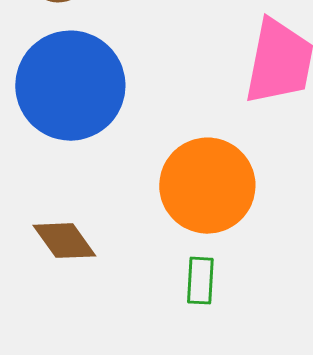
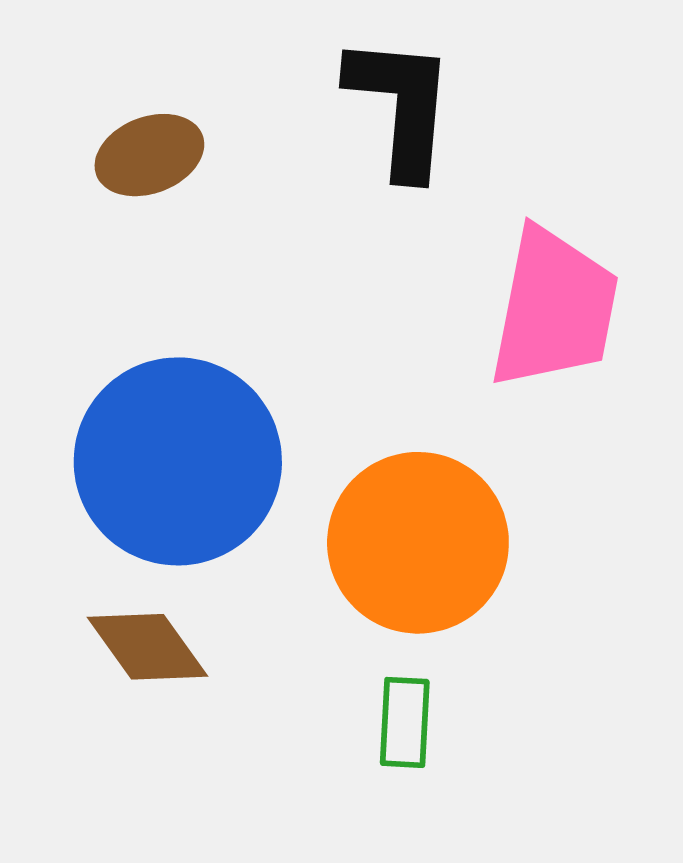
blue circle: (70, 86) -> (178, 461), moved

